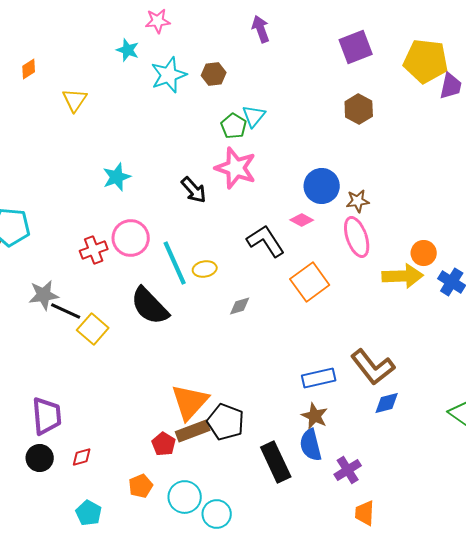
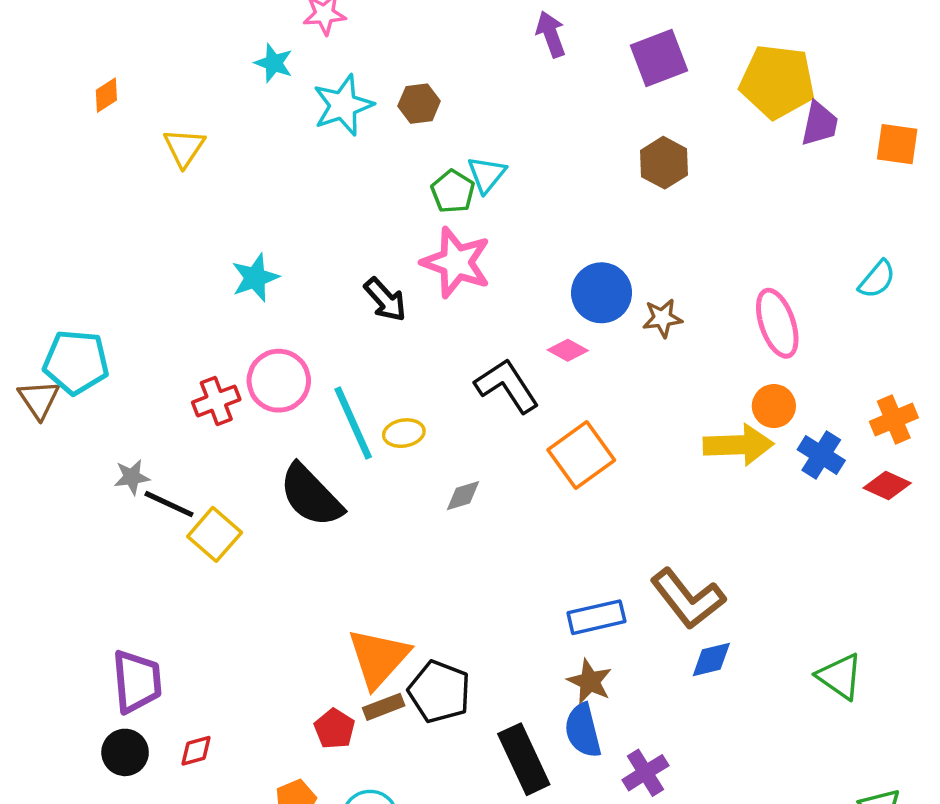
purple arrow: (261, 29) -> (551, 34), moved
pink ellipse: (357, 237) -> (777, 323), moved
gray star: (44, 295) -> (132, 477), size x0.7
brown rectangle: (193, 431) -> (384, 707), size x0.7

